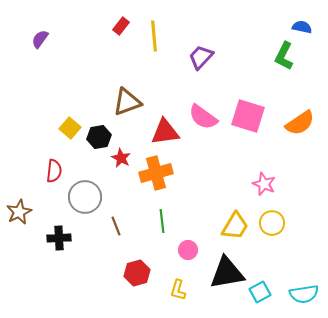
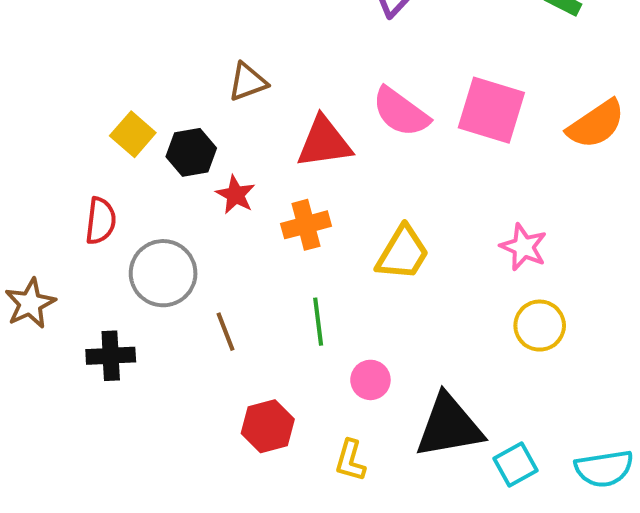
brown triangle: (127, 102) -> (248, 82), size x0.7
orange cross: (156, 173) -> (306, 225), size x0.7
yellow trapezoid: (235, 226) -> (403, 253), moved

